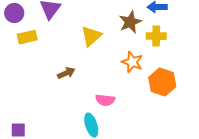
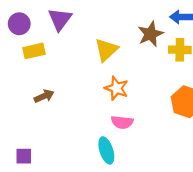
orange star: (132, 62) -> (117, 88), moved
brown arrow: (66, 73) -> (44, 96), moved

